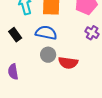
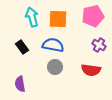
red semicircle: (68, 63) -> (91, 70), moved

